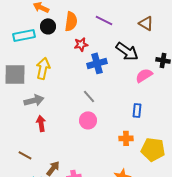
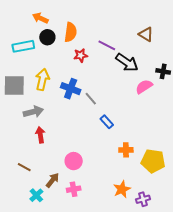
purple line: (104, 20) -> (107, 45), moved
blue cross: (97, 63) -> (71, 89), moved, turned 36
gray line: (89, 96) -> (91, 99), moved
blue rectangle: (137, 110) -> (107, 122), moved, turned -48
pink circle: (88, 120) -> (74, 161), moved

